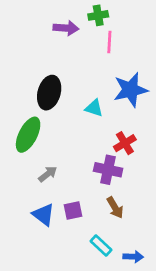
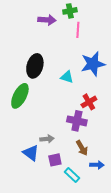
gray arrow: (48, 174) -> (47, 139), moved, turned 32
purple square: (73, 210) -> (55, 160), moved
blue arrow: (133, 257) -> (97, 165), moved

